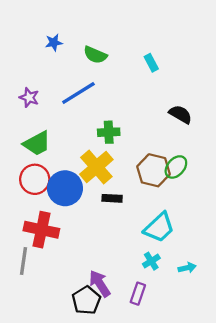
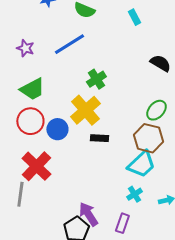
green cross: (109, 132) -> (96, 79), turned -30
brown hexagon: (154, 170) -> (148, 138), moved
blue circle: (65, 188) -> (57, 129), size x0.7
red cross: (41, 230) -> (36, 166), turned 32

